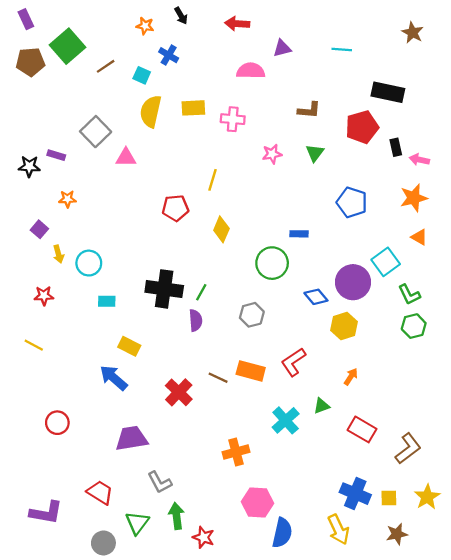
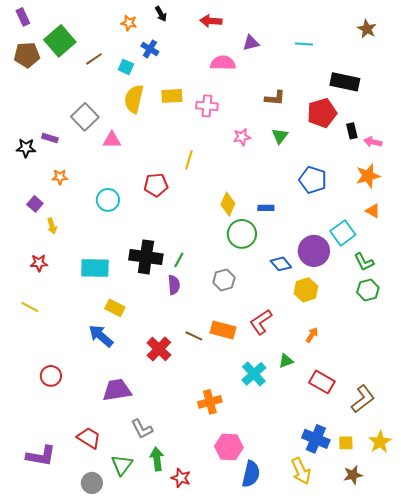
yellow diamond: (221, 229) -> (228, 204), moved
cyan circle: (89, 263) -> (108, 200), moved
cyan rectangle: (107, 301) -> (95, 268), size x1.8

